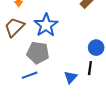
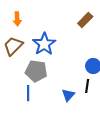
blue line: (30, 75) -> (28, 93), turned -70

